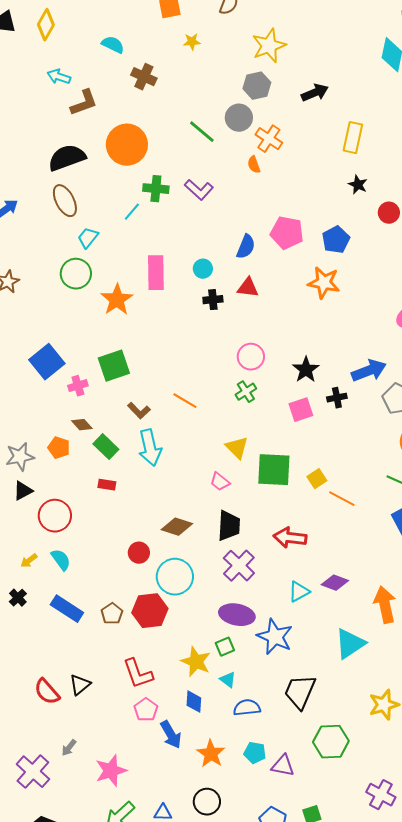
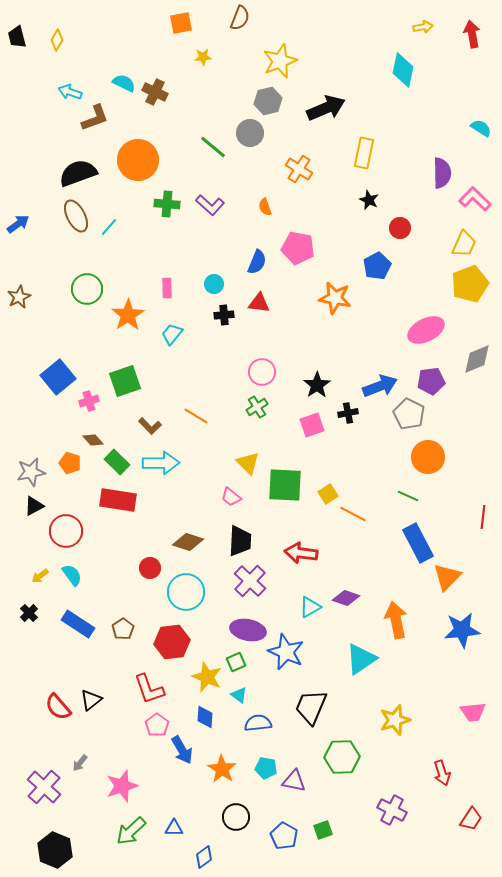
yellow diamond: (46, 25) -> (57, 40), size x0.7
cyan semicircle: (113, 45) -> (124, 83), moved
black arrow: (315, 93) -> (326, 108), size x1.4
orange cross: (269, 139) -> (299, 169), moved
orange semicircle: (254, 165) -> (265, 207), moved
cyan line: (132, 212) -> (109, 227), moved
cyan trapezoid: (88, 238) -> (172, 334), moved
blue pentagon: (336, 240) -> (377, 266), moved
pink rectangle: (156, 273) -> (167, 288), size x0.6
cyan arrow: (150, 448) -> (161, 463), turned -78
red rectangle: (107, 485) -> (118, 500), size x2.0
red hexagon: (150, 611) -> (172, 642), moved
black circle: (207, 802) -> (236, 817), moved

